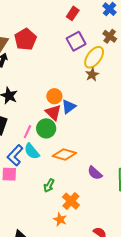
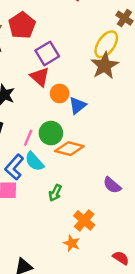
purple square: (76, 41) -> (47, 53), moved
brown star: (92, 75) -> (105, 66), size x1.6
red triangle: (53, 112) -> (40, 77), moved
orange diamond: (64, 154) -> (69, 149), moved
green arrow: (49, 186) -> (55, 193), moved

